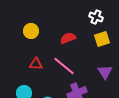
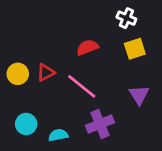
yellow circle: (31, 31) -> (18, 74), moved
red triangle: (36, 64) -> (46, 72), moved, turned -32

